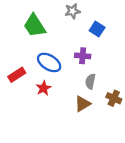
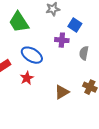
purple cross: (83, 56) -> (62, 40), moved
gray semicircle: (90, 81) -> (84, 53), moved

